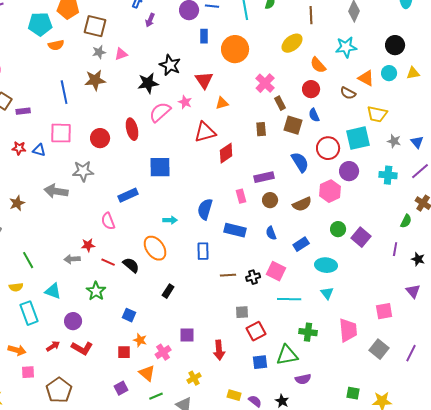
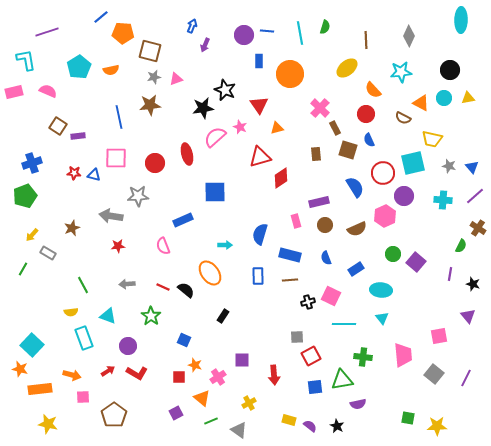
cyan pentagon: (40, 24) -> (79, 67), moved, turned -30
red star: (88, 245) -> (118, 246), moved
brown line: (228, 275) -> (290, 280), moved

